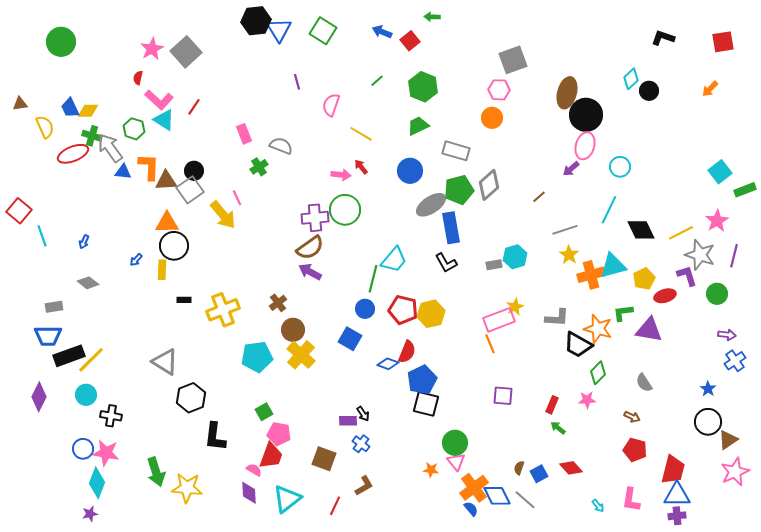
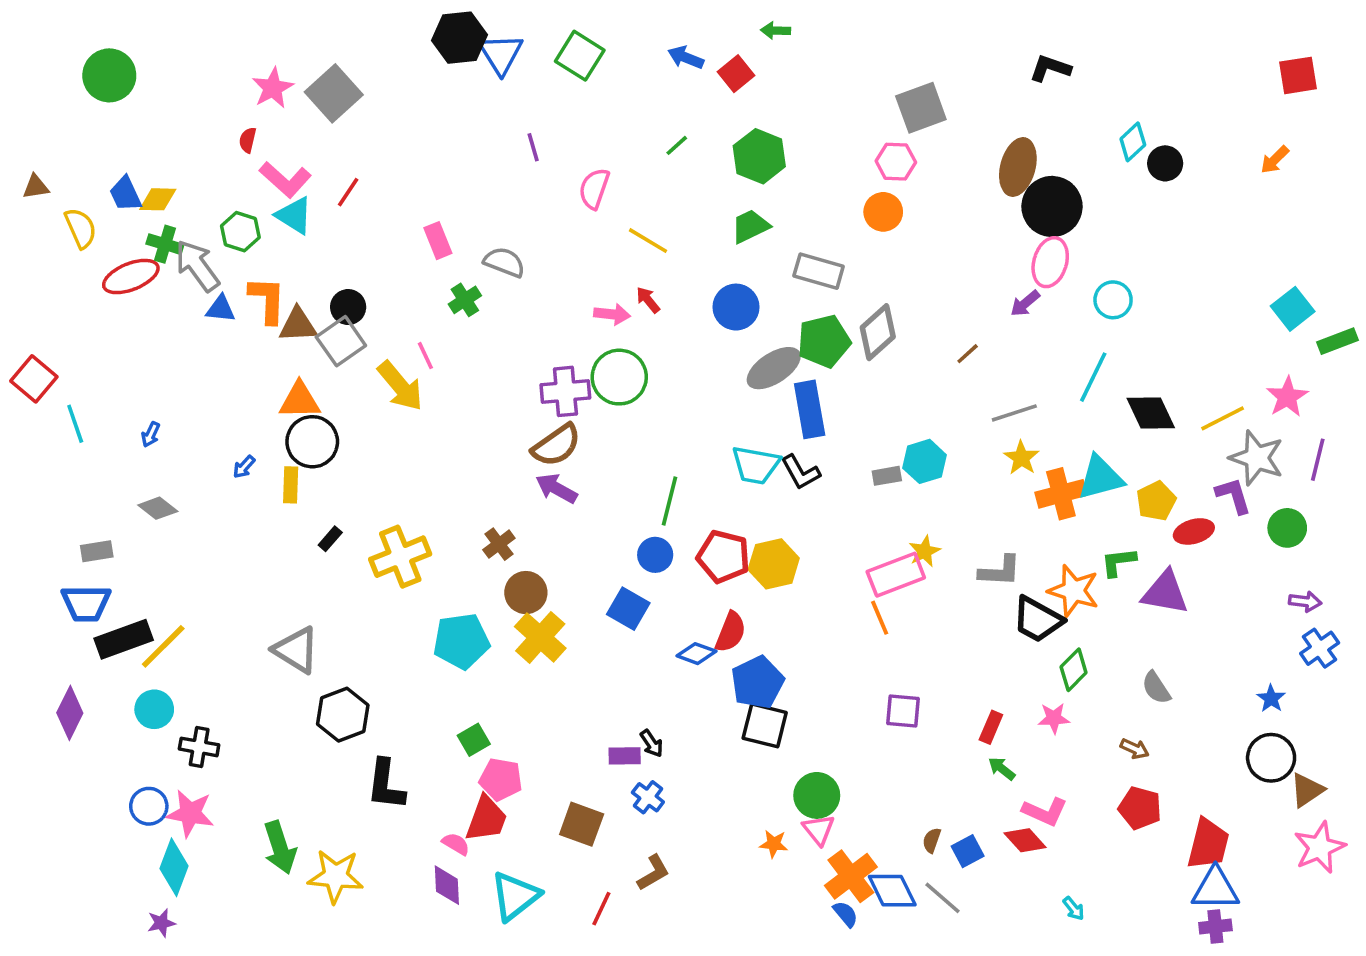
black L-shape: (663, 38) -> (1050, 68), moved
cyan trapezoid: (394, 260) -> (756, 465), moved, turned 60
black rectangle: (184, 300) -> (330, 539), turned -48
pink L-shape: (631, 500) -> (1045, 812), moved, turned -75

